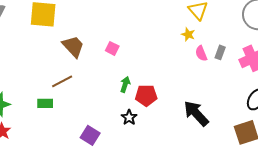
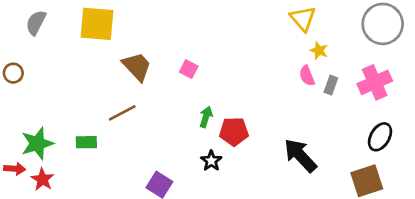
yellow star: (188, 34) -> (319, 50), moved
gray rectangle: (220, 52) -> (331, 85), moved
green rectangle: (45, 103) -> (86, 142), moved

